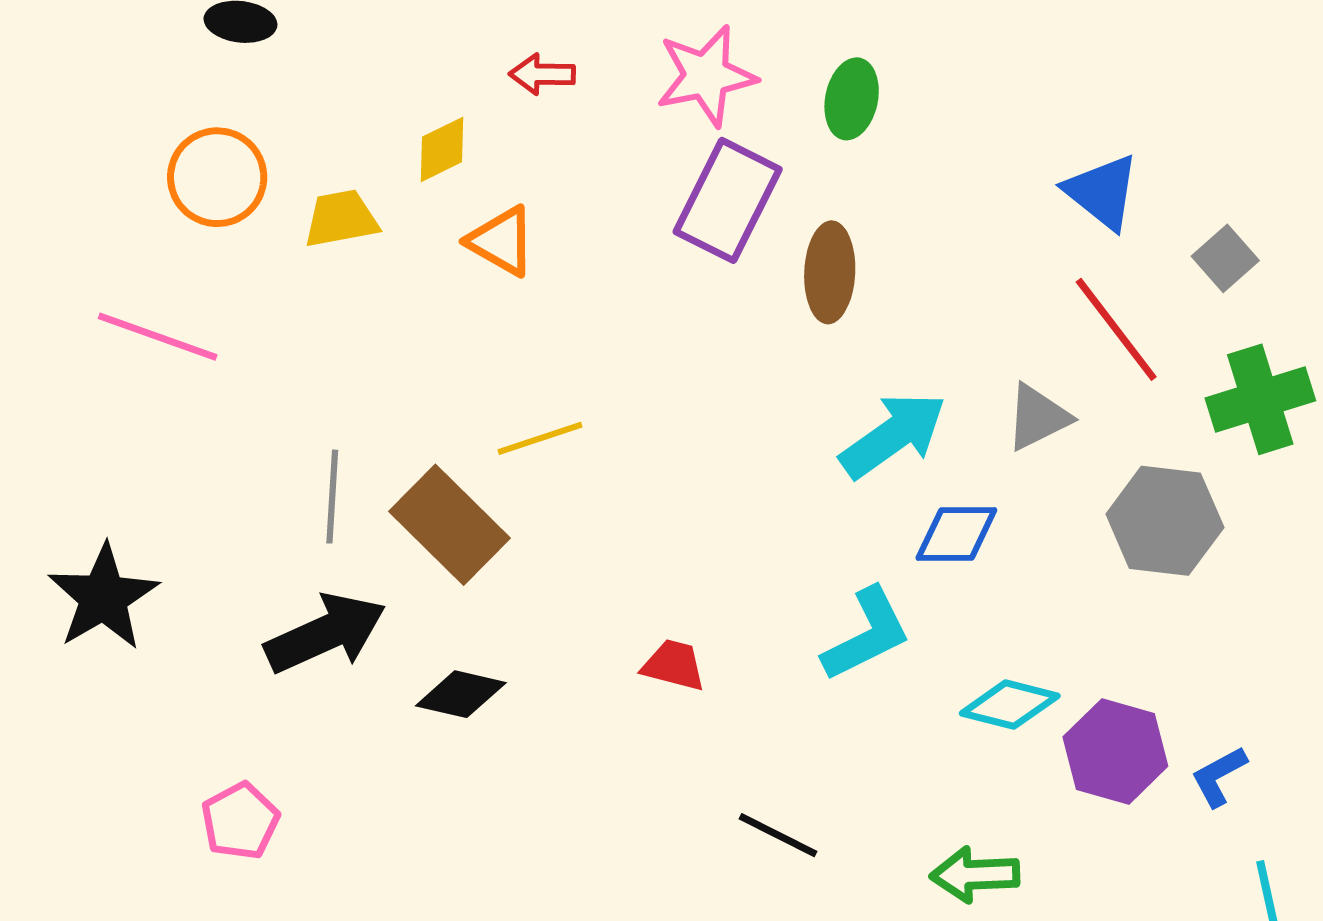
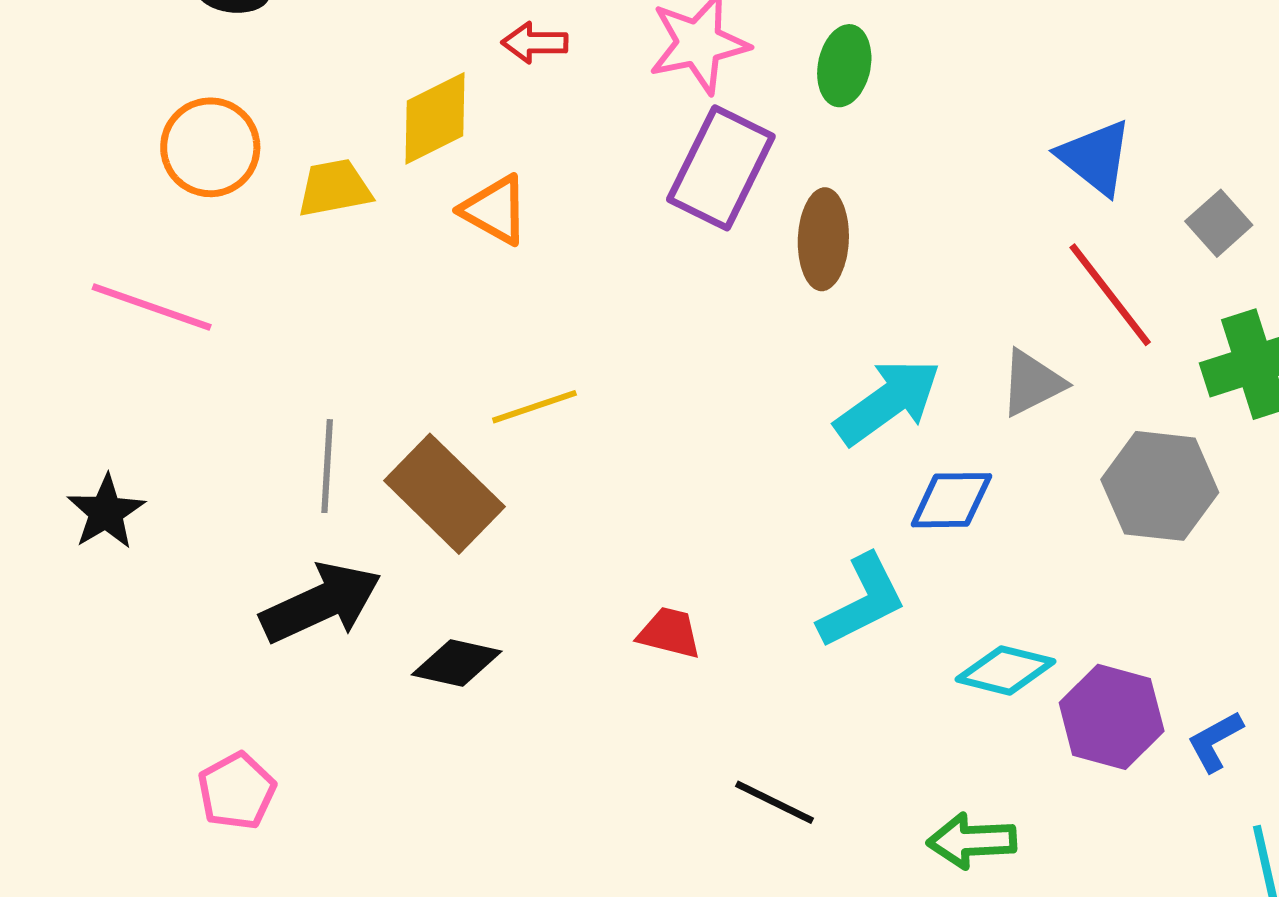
yellow diamond: (442, 149) -> (435, 118), size x1.4
black star: (103, 597) -> (106, 512), moved, size x0.7

